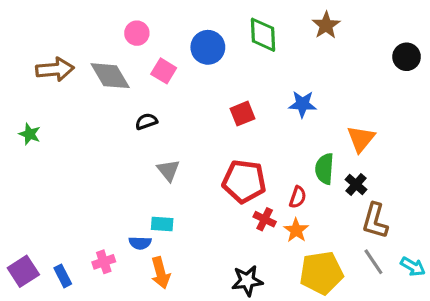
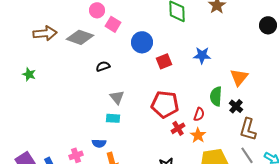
blue circle: (208, 47) -> (142, 42), moved
pink square: (164, 71) -> (113, 24), moved
gray diamond: (110, 76) -> (80, 37), turned -40
red cross: (265, 219) -> (178, 128), turned 32
cyan rectangle: (162, 224) -> (113, 118), moved

